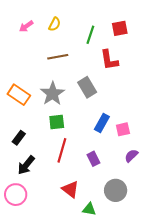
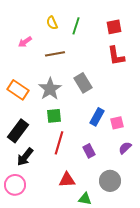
yellow semicircle: (55, 24) -> (52, 23), turned 128
pink arrow: (26, 26) -> (25, 42), moved
green line: (90, 35) -> (76, 26), moved
red L-shape: (109, 60) -> (116, 56), moved
black rectangle: (19, 138) -> (18, 131), size x1.6
red triangle: (70, 189) -> (67, 180), turned -42

